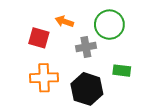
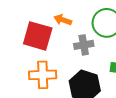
red square: (39, 38) -> (38, 36), size x1.4

